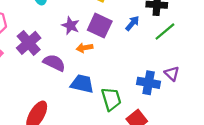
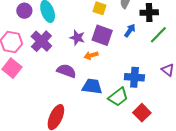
purple cross: (29, 43) -> (41, 41), moved
blue cross: (149, 83) -> (134, 77), moved
green trapezoid: (111, 99) -> (118, 97), turned 75

